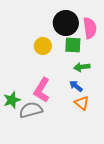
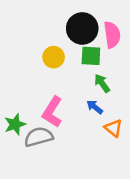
green arrow: (82, 67) -> (102, 83), turned 63
orange triangle: (82, 103) -> (113, 128), moved

